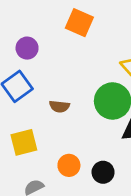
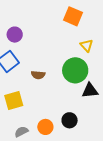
orange square: (79, 23) -> (73, 16), moved
orange circle: (69, 165) -> (45, 127), moved

